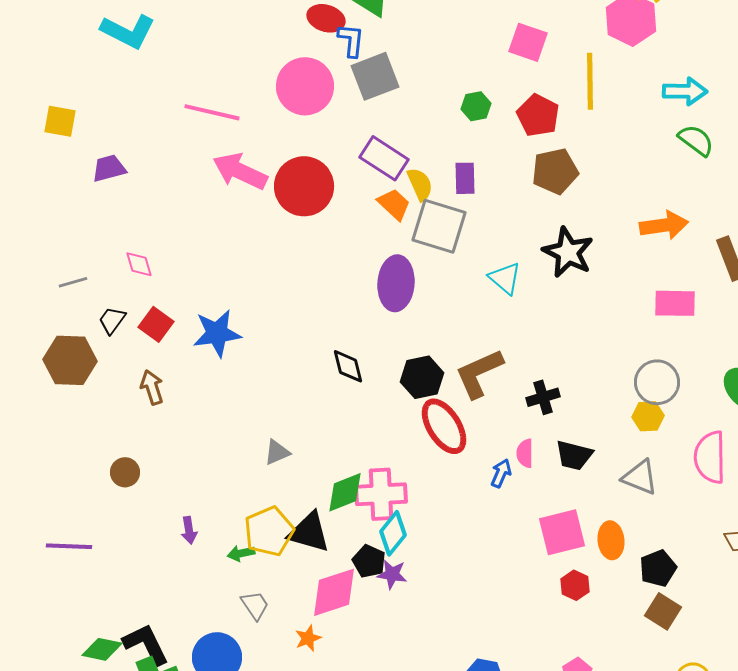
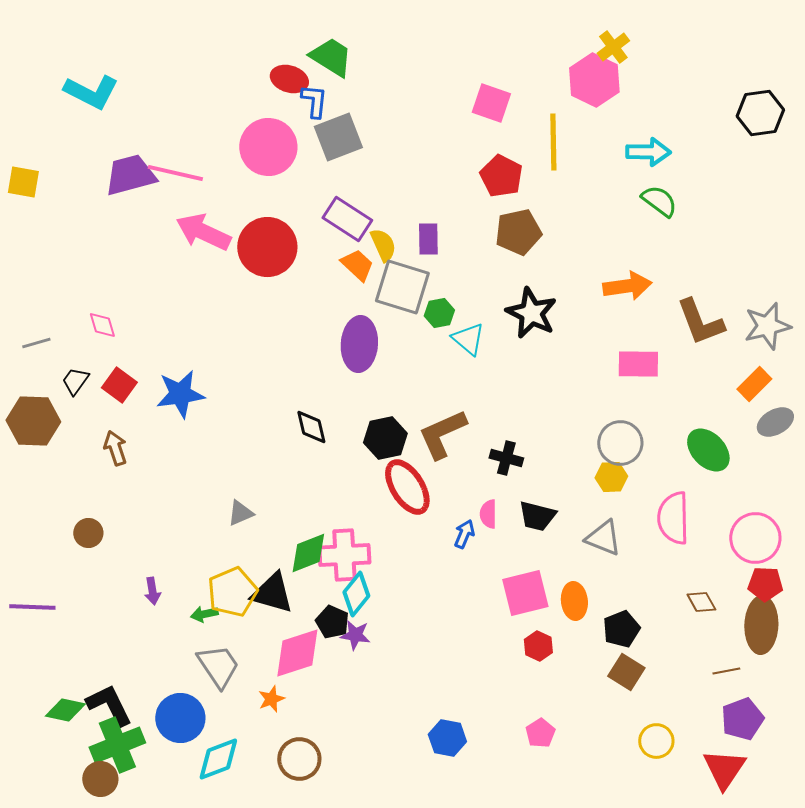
green hexagon: (476, 106) -> (439, 313), moved
purple trapezoid: (109, 168) -> (130, 175), moved, size x1.5
black cross: (543, 397) -> (506, 458), turned 32
gray trapezoid: (255, 605) -> (218, 666), size x1.5

